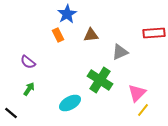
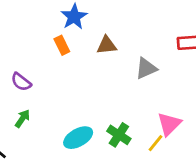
green cross: (100, 80) -> (119, 135), moved, size x0.7
yellow line: (143, 110) -> (156, 143), moved

